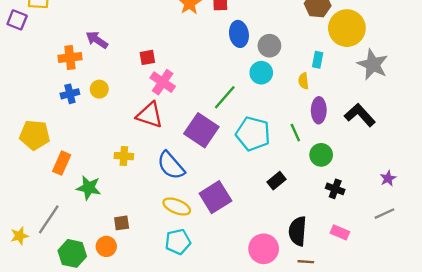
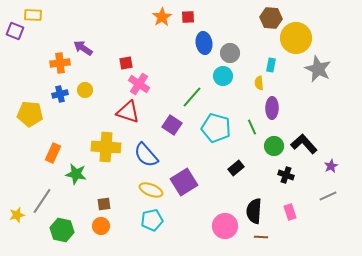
black L-shape: (360, 115) -> (304, 144), moved
purple square: (201, 130) -> (172, 125), size x0.7
yellow pentagon: (35, 135) -> (30, 114), moved
yellow cross: (124, 156) -> (106, 147), size x1.8
pink rectangle: (340, 232) -> (290, 212), turned 49
orange circle: (106, 246) -> (101, 226), moved

